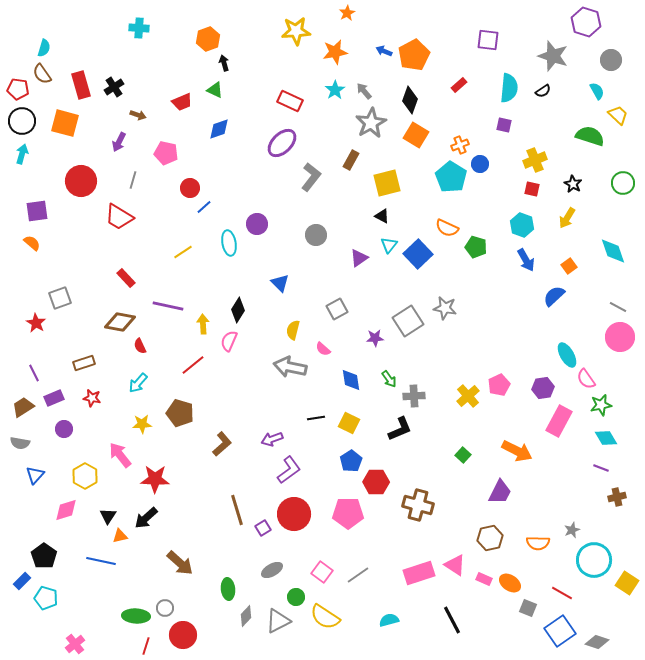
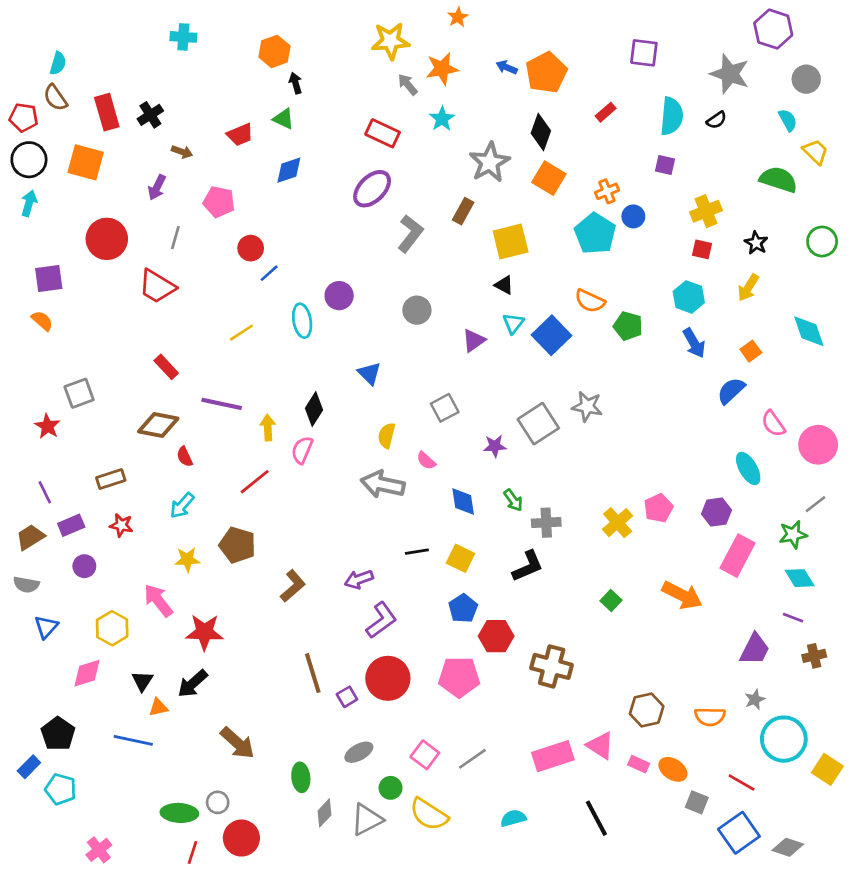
gray arrow: (364, 91) -> (408, 84), moved
gray line: (618, 307) -> (815, 504), moved, turned -66
pink semicircle: (586, 379) -> (773, 424), moved
purple trapezoid: (500, 492) -> (755, 649), moved

